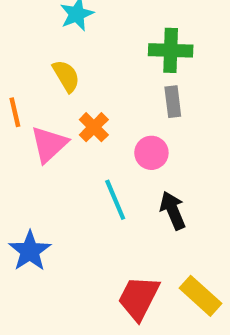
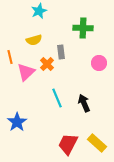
yellow semicircle: (66, 76) -> (34, 40), turned 105
gray rectangle: (173, 102) -> (61, 52), moved
pink circle: (151, 153) -> (99, 63), moved

